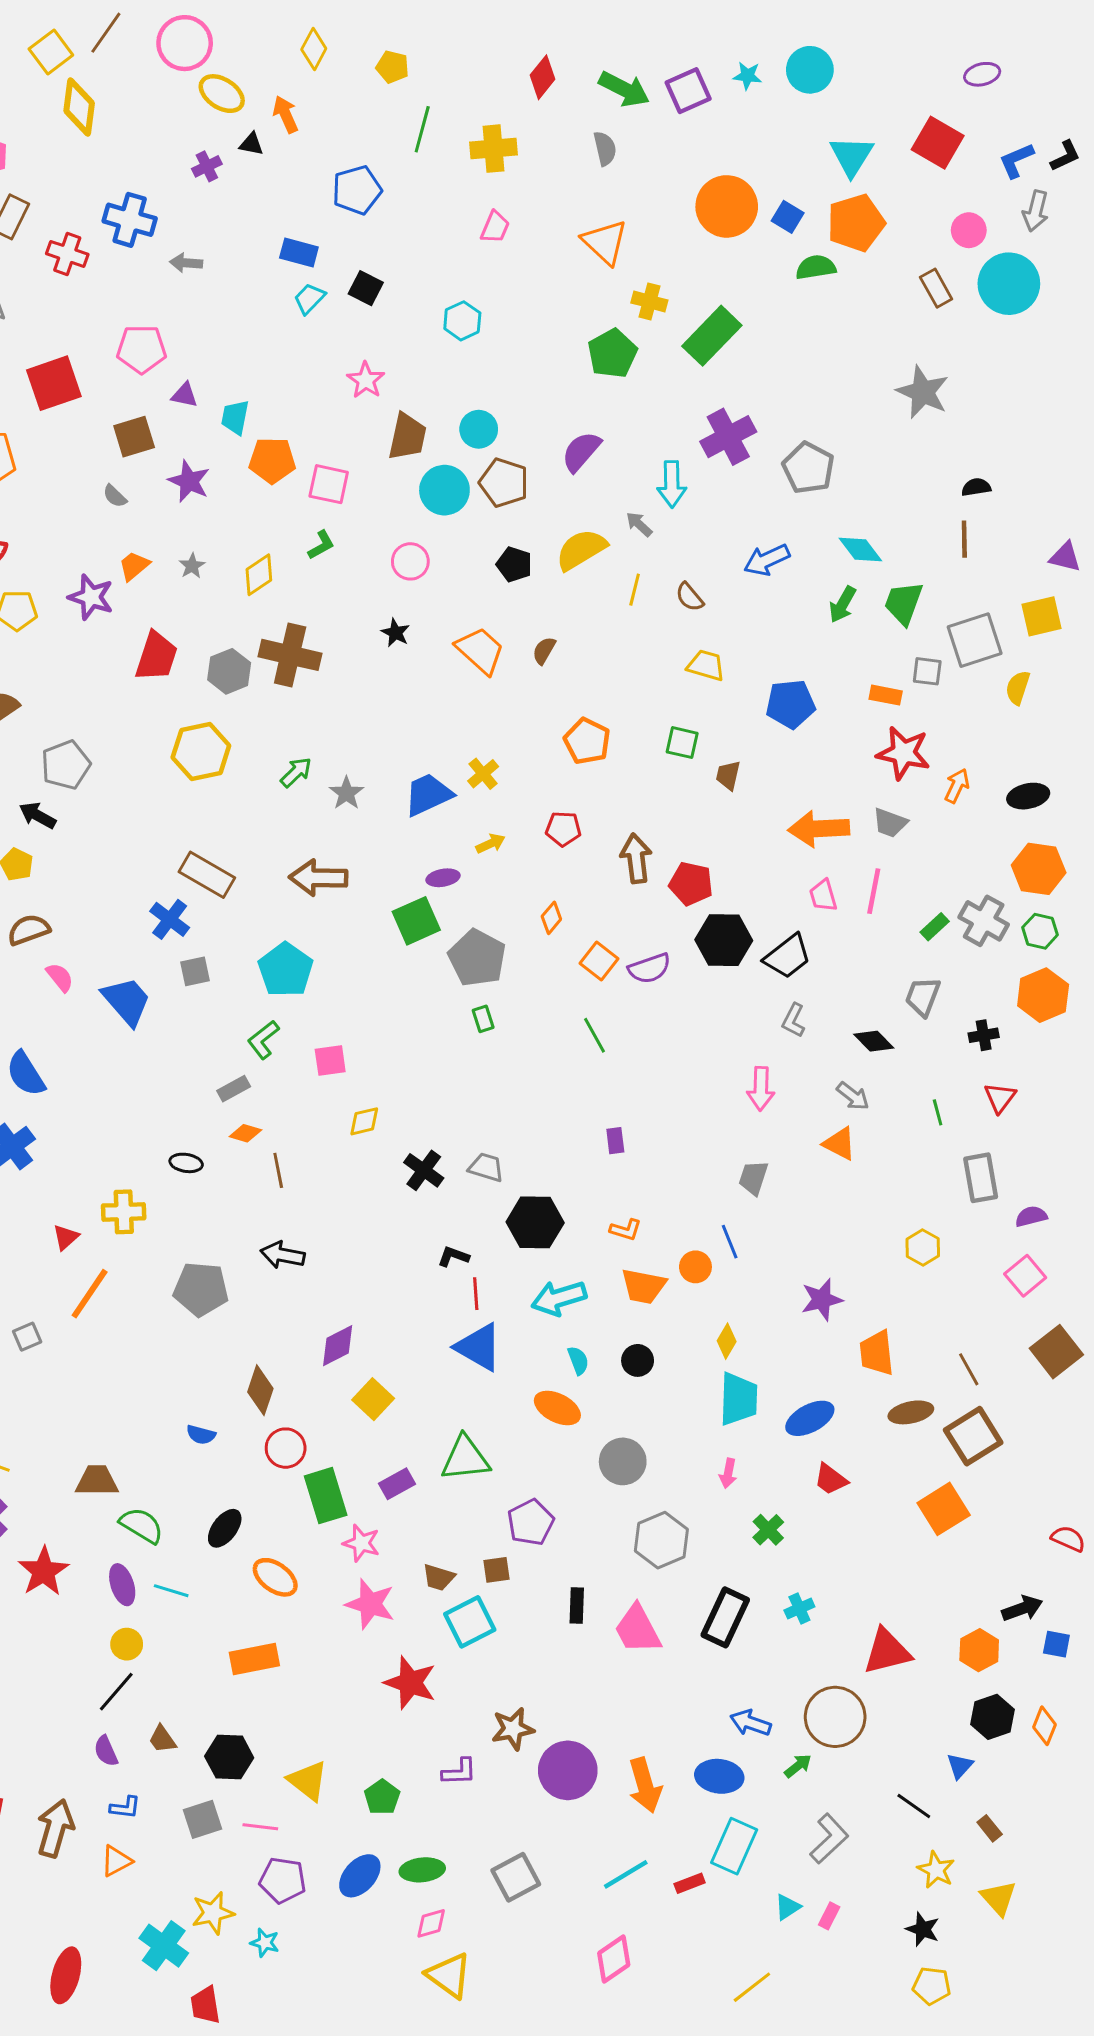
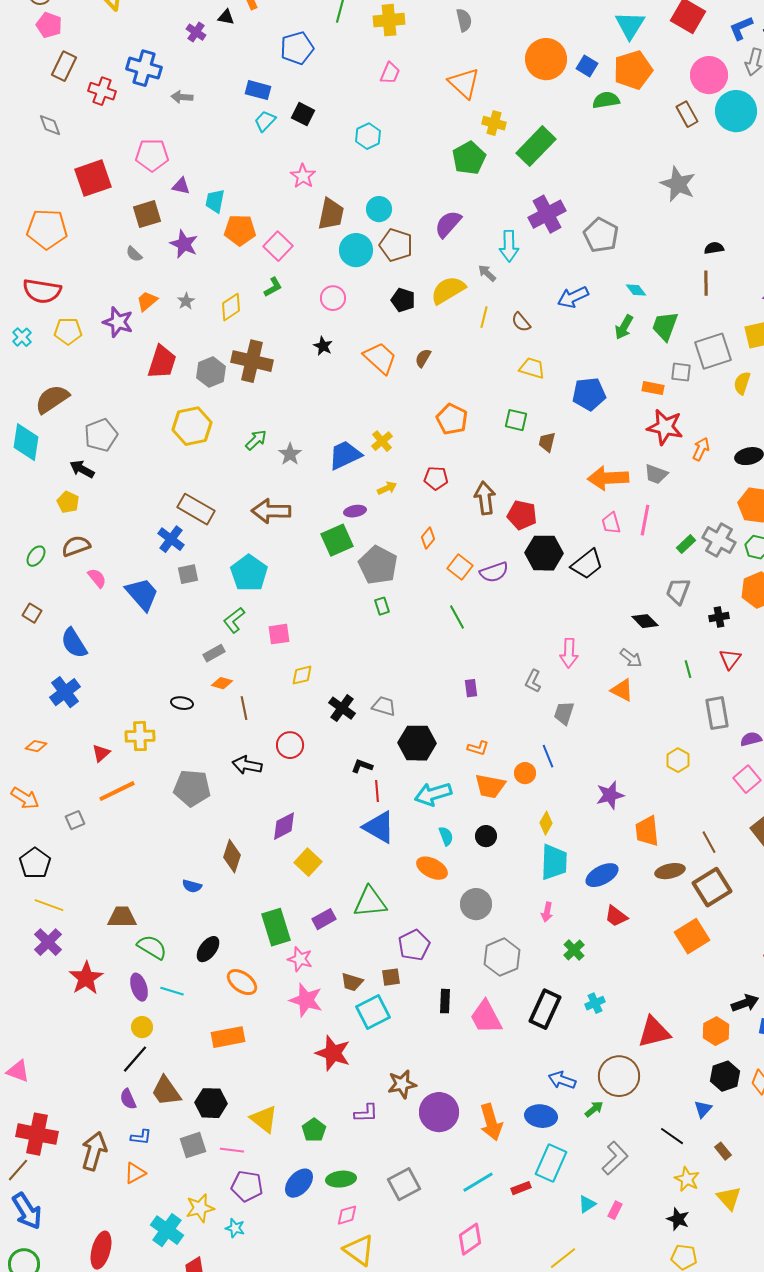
purple cross: (207, 166) -> (196, 32), turned -30
pink circle: (969, 230) -> (709, 75), size x1.6
pink square: (329, 484) -> (278, 246), turned 32
cyan diamond: (860, 550) -> (636, 290), size x0.7
gray L-shape: (794, 1020) -> (533, 681), moved
orange line: (90, 1294) -> (117, 791), turned 30
red circle: (286, 1448) -> (290, 745), moved
brown trapezoid: (162, 1739) -> (166, 1091), size x1.6

